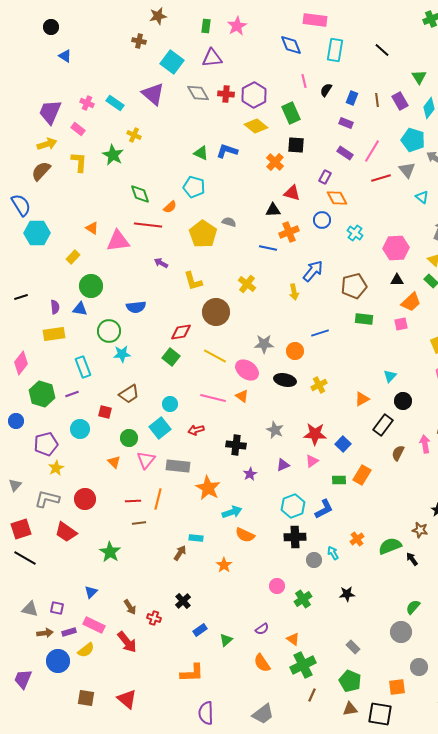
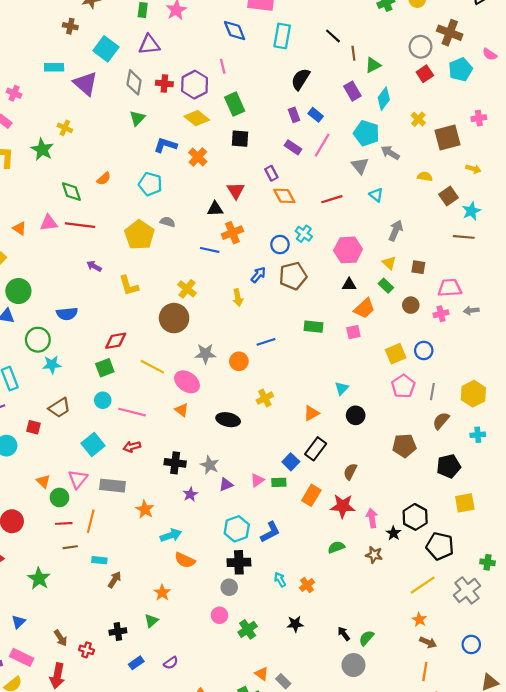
green triangle: (419, 77) -> (373, 65), turned 35
pink line: (304, 81) -> (223, 66), moved
black semicircle: (326, 90) -> (301, 79), moved, size x1.5
gray diamond: (198, 93) -> (134, 82), turned 40
blue rectangle: (352, 98) -> (316, 115), moved, turned -72
brown line: (377, 100) -> (353, 53), moved
cyan rectangle: (115, 103) -> (54, 67), moved, turned -36
purple rectangle: (346, 123) -> (294, 115), turned 48
green triangle: (201, 153) -> (137, 118), moved, turned 49
orange cross: (275, 162) -> (198, 157), moved
purple rectangle: (325, 177) -> (271, 173), turned -56
red line: (381, 178) -> (332, 199), moved
cyan pentagon: (194, 187) -> (150, 184), moved
red triangle: (292, 193) -> (236, 191), turned 42
orange semicircle: (170, 207) -> (104, 179), moved
blue circle: (322, 220) -> (280, 245), moved
pink triangle: (118, 241) -> (49, 223), moved, size x0.7
blue arrow: (313, 271) -> (258, 275), size x0.7
brown pentagon: (354, 286) -> (293, 276), moved
brown circle: (216, 312) -> (174, 318), moved
green square: (171, 357) -> (105, 368), turned 30
black ellipse: (285, 380) -> (228, 420), moved
pink line: (213, 398) -> (132, 412), moved
cyan circle: (170, 404) -> (103, 400), moved
black rectangle: (383, 425) -> (316, 449), moved
gray star: (275, 430) -> (210, 465), moved
red star: (315, 434) -> (343, 506), moved
green circle: (129, 438) -> (59, 497), moved
pink arrow: (425, 444) -> (372, 518), moved
green rectangle: (339, 480) -> (279, 482), moved
orange star: (208, 488) -> (145, 509), size x0.7
cyan rectangle: (196, 538) -> (99, 560), moved
orange cross: (357, 539) -> (307, 585), moved
green semicircle: (390, 546) -> (336, 547), moved, size x0.7
black arrow: (412, 559) -> (344, 634), moved
gray circle: (314, 560) -> (229, 587), moved
black cross: (183, 601) -> (118, 632), turned 35
purple semicircle: (262, 629) -> (171, 663), moved
orange triangle: (293, 639) -> (262, 674), moved
green triangle: (226, 640) -> (151, 621), moved
red arrow: (127, 642) -> (57, 676), turned 50
gray rectangle: (353, 647) -> (283, 681), moved

